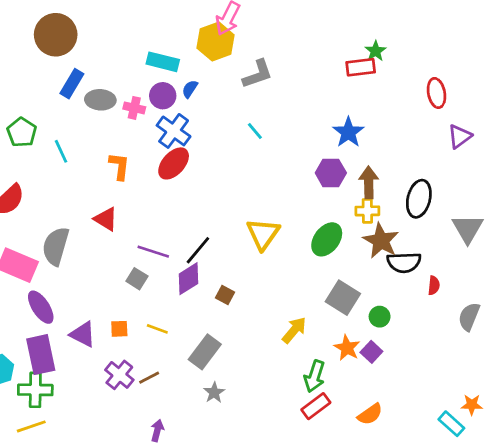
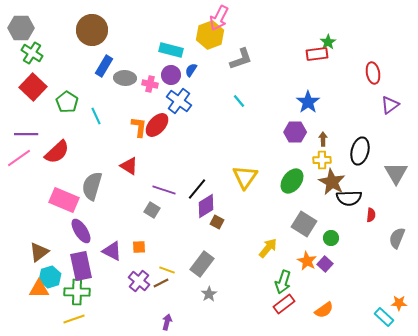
red ellipse: (174, 163) -> (157, 125), moved
brown arrow: (369, 182) -> (323, 139), size x0.6
purple diamond: (188, 279) -> (206, 206), moved
yellow line: (157, 329) -> (167, 270), moved

